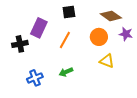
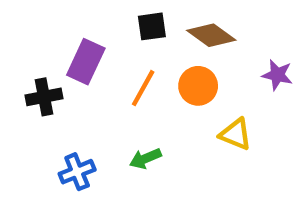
brown diamond: (111, 16) -> (211, 35), moved
orange circle: (99, 37) -> (198, 86), moved

